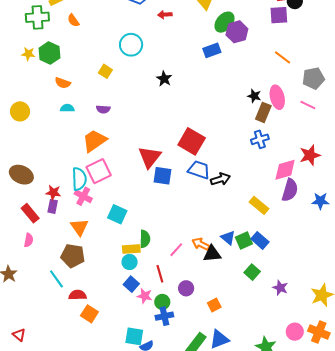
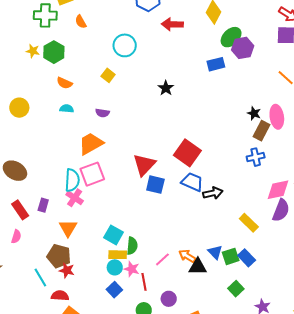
red arrow: (165, 15) -> (172, 24), size x1.5
cyan circle: (131, 45) -> (125, 45), moved
red star: (53, 192) -> (67, 270), moved
cyan square: (117, 214) -> (114, 235), moved
pink star: (145, 296) -> (132, 269), moved

